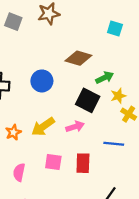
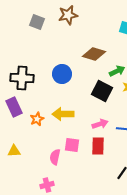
yellow arrow: (43, 127) -> (63, 114), turned 35
pink arrow: (75, 127) -> (100, 124), moved
pink semicircle: (19, 172) -> (55, 157), moved

